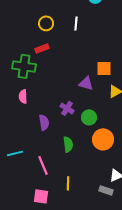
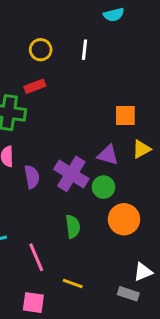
purple triangle: (86, 83) -> (108, 155), moved
purple cross: (67, 108) -> (71, 174), size x1.6
purple semicircle: (44, 122) -> (32, 177), moved
yellow line: (68, 183) -> (73, 284), turned -72

